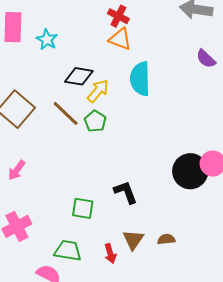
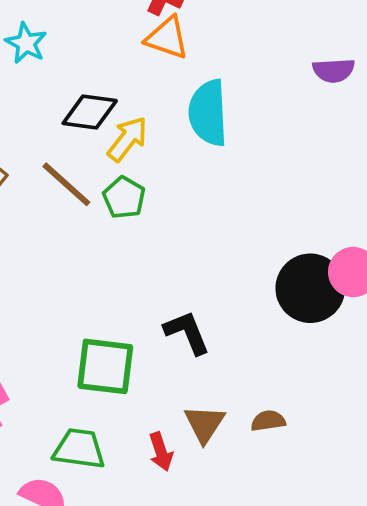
purple semicircle: (206, 59) -> (334, 70), turned -45
green square: (83, 208) -> (105, 366), size x1.4

